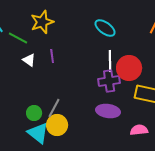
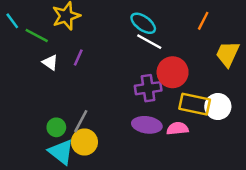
purple line: (52, 56) -> (78, 58), turned 32
white line: (110, 61) -> (149, 42), moved, turned -60
pink semicircle: (139, 130) -> (177, 129), moved

